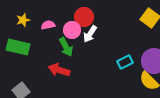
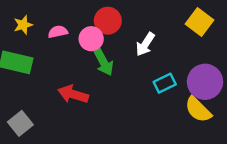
white arrow: (90, 34) -> (145, 44), moved
green arrow: (66, 47) -> (104, 62), moved

